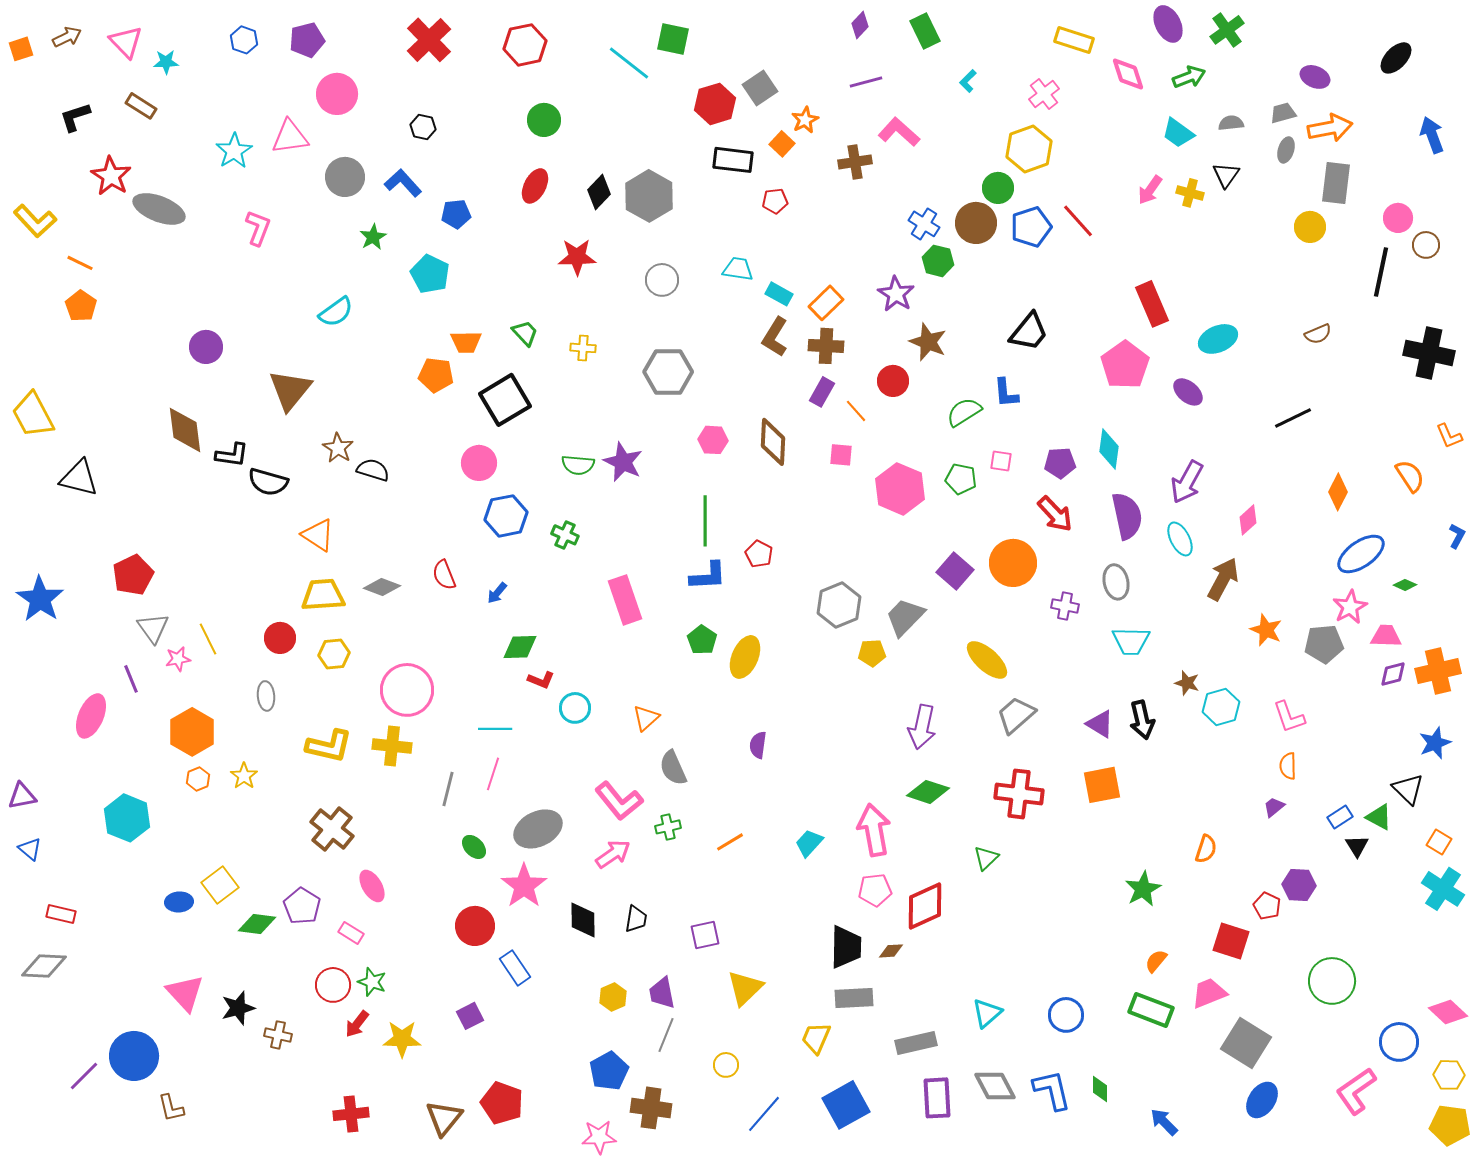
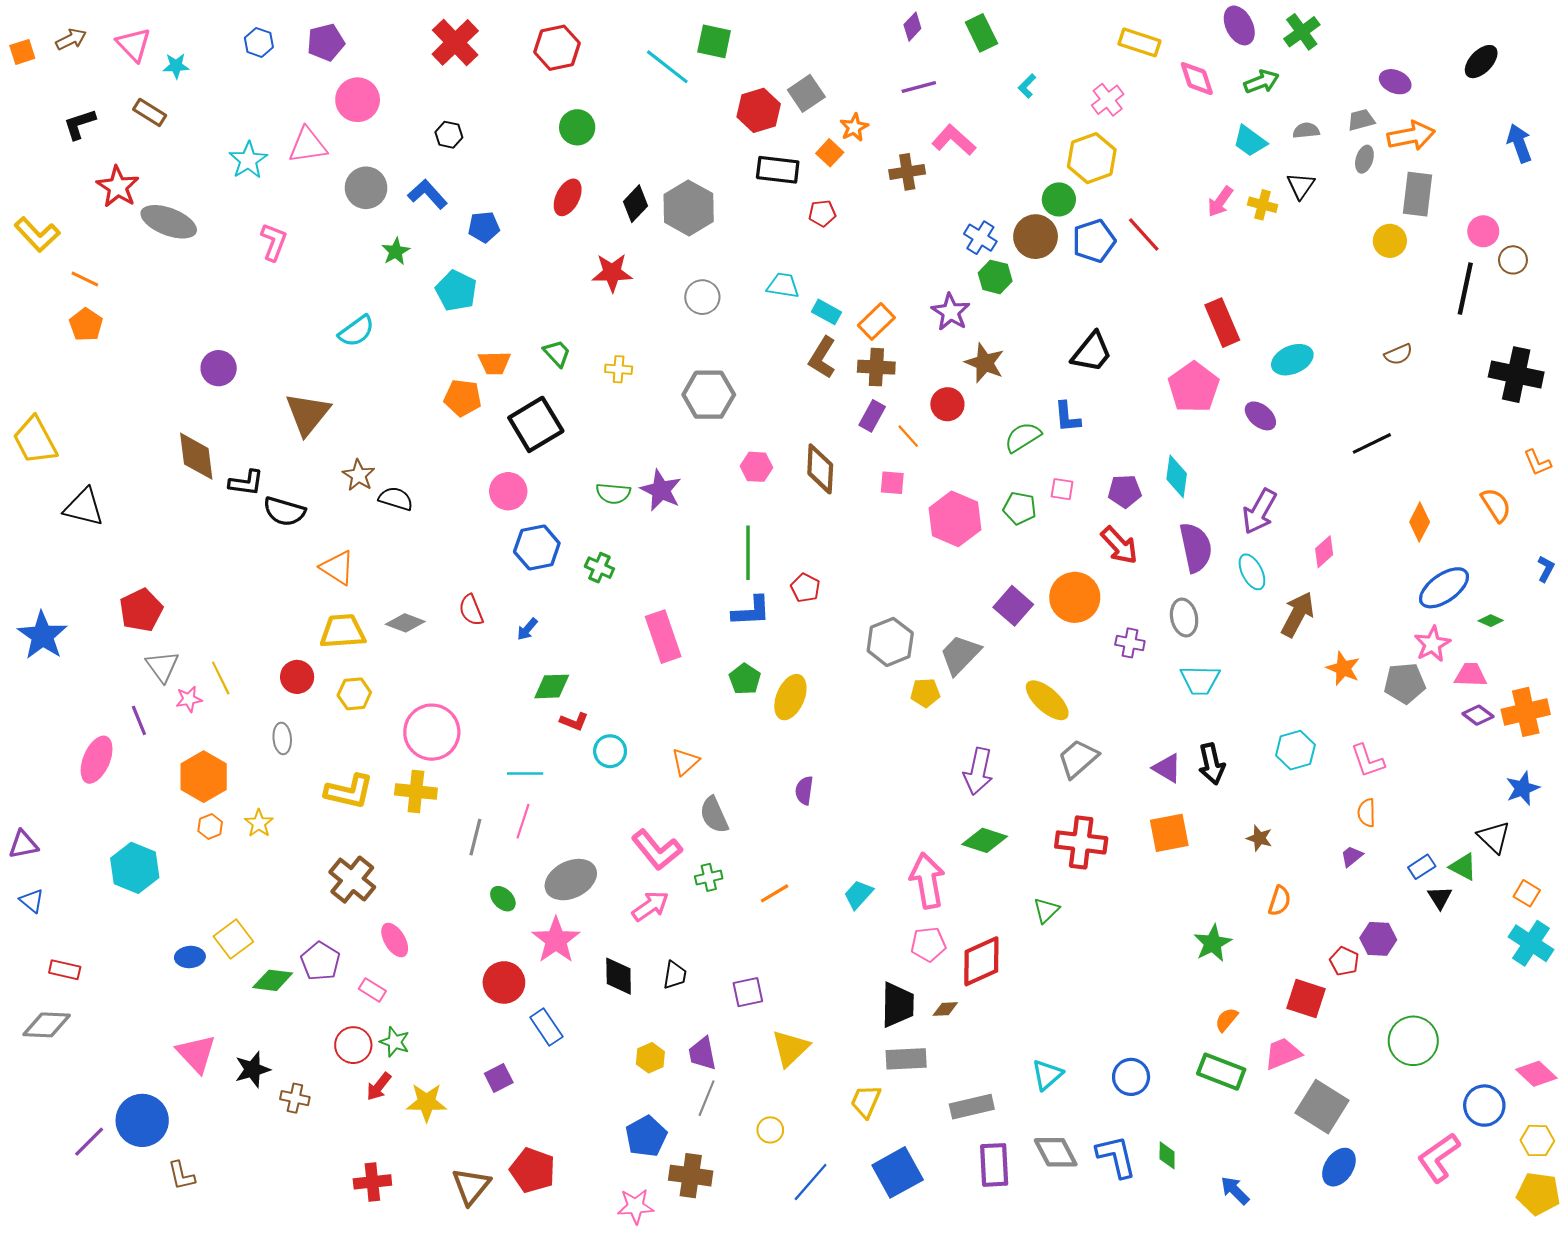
purple diamond: (1393, 674) -> (1478, 715), turned 52
brown star: (1187, 683) -> (1259, 838), moved

